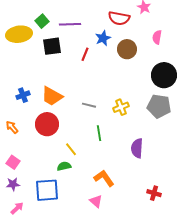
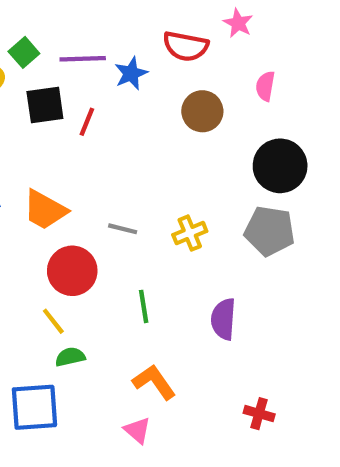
blue star: (103, 38) -> (131, 73), moved
red line: (85, 54) -> (87, 122), moved
red circle: (47, 124) -> (72, 271), moved
green line: (99, 133) -> (144, 306), moved
yellow line: (71, 149) -> (53, 321), moved

